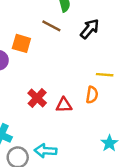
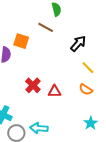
black arrow: (90, 29) -> (78, 44), moved
yellow line: (105, 75) -> (88, 68), turned 40
orange semicircle: (92, 95) -> (86, 89), moved, turned 112

